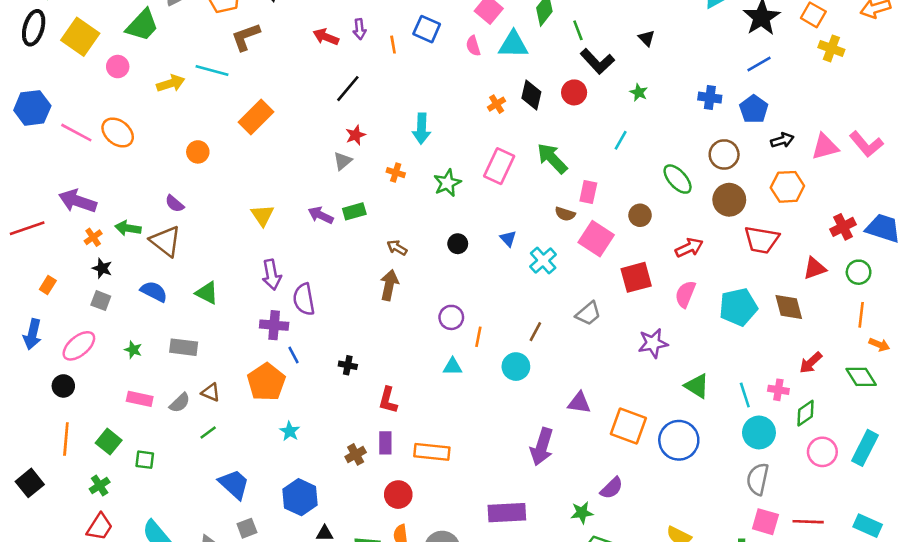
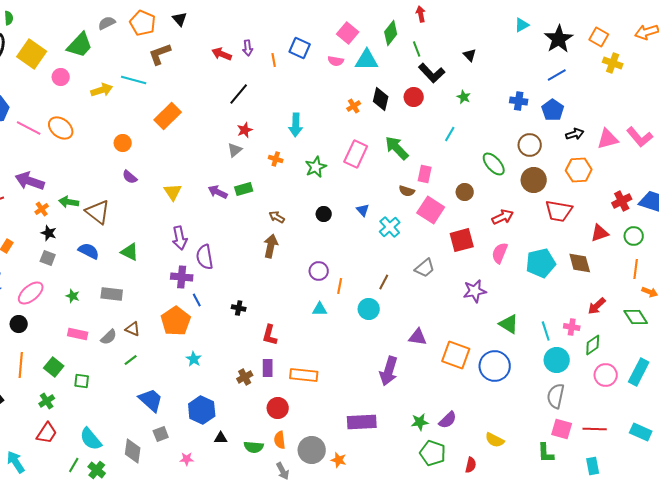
pink semicircle: (473, 46) -> (336, 61), turned -63
purple semicircle: (175, 204) -> (130, 177), moved
purple semicircle: (612, 488) -> (448, 420), moved

